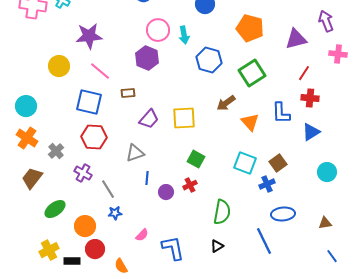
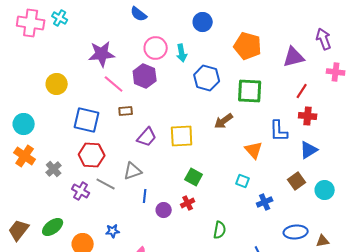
purple star: (89, 36) -> (102, 54), moved
pink line: (100, 71) -> (114, 84), moved
green square: (252, 73) -> (250, 91), turned 36
orange triangle: (250, 122) -> (254, 150), moved
cyan square: (245, 163) -> (243, 181), size x0.6
brown square: (278, 163) -> (297, 181), moved
brown trapezoid: (32, 178) -> (19, 230), moved
gray line: (108, 189) -> (106, 184), moved, turned -30
green semicircle: (222, 212) -> (220, 230), size x0.7
blue ellipse: (283, 214) -> (296, 232), moved

